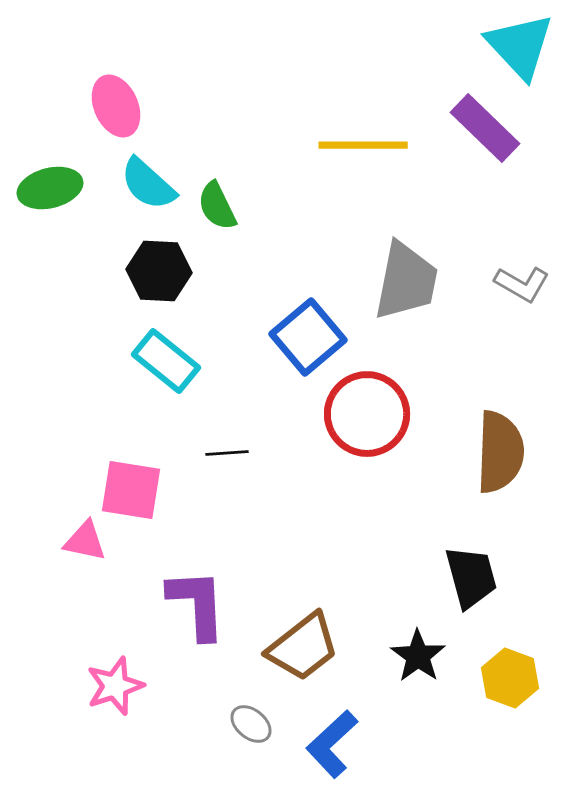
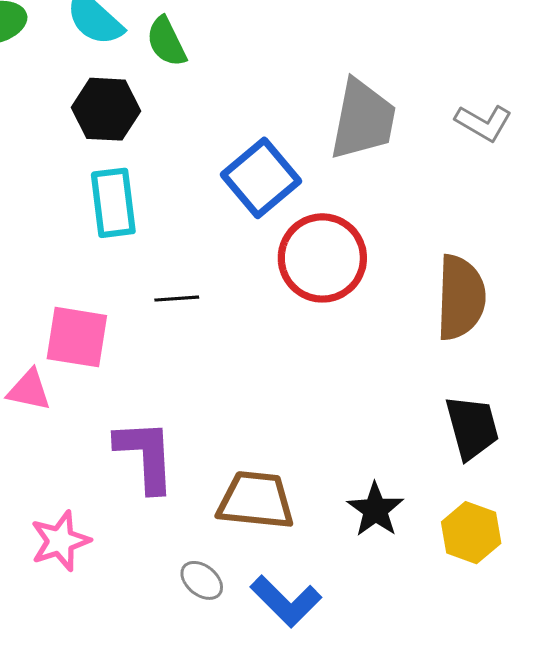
cyan rectangle: (166, 361) -> (113, 203), turned 44
black trapezoid: (471, 577) -> (472, 427), moved
brown trapezoid: (303, 647) -> (256, 500), turned -136
blue L-shape: (332, 744) -> (286, 601), turned -92

